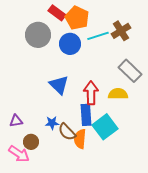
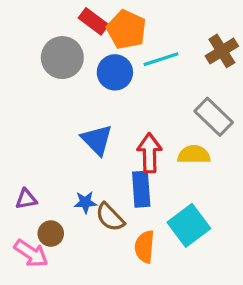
brown cross: (121, 31) -> (222, 51), moved
cyan square: (105, 127) -> (189, 225), moved
orange semicircle: (80, 139) -> (145, 247), moved

